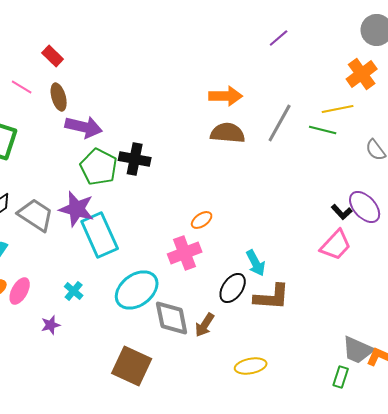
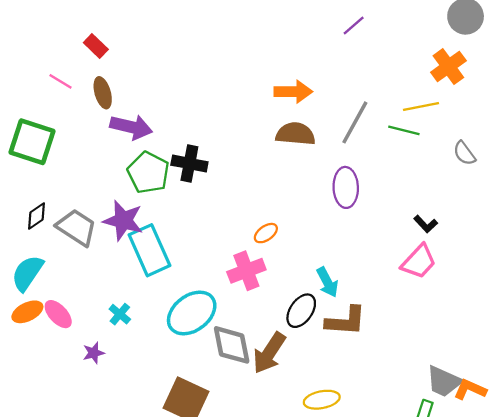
purple ellipse: (365, 207) -> (346, 187), moved, turned 40
pink ellipse: (20, 291) -> (58, 314), turned -72
brown arrow: (205, 325) -> (269, 353), size x1.5

